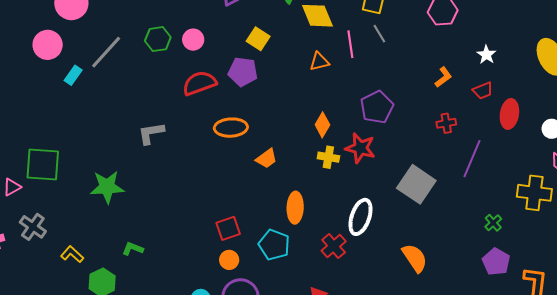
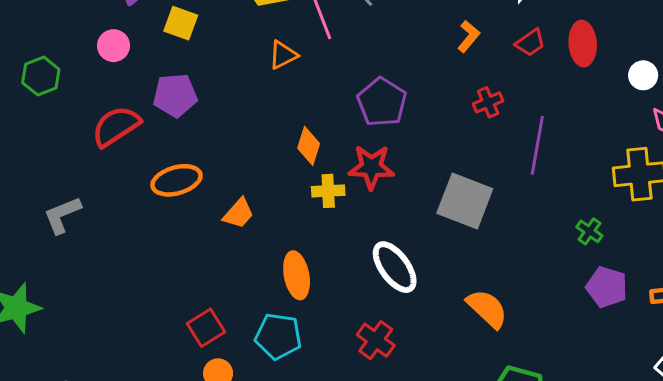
yellow square: (258, 39) -> (181, 23), moved
pink circle: (193, 40) -> (114, 46), moved
red ellipse: (509, 114) -> (583, 44), moved
white ellipse: (360, 217) -> (395, 267), turned -42
red cross: (334, 246) -> (376, 340), moved

